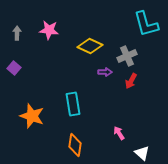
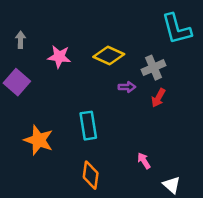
pink star: (49, 30) -> (59, 57), moved
purple square: (14, 68) -> (17, 82), size x1.5

